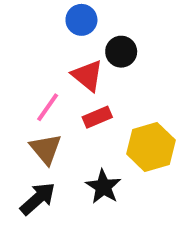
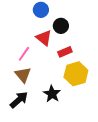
red rectangle: (97, 117) -> (65, 52), moved

